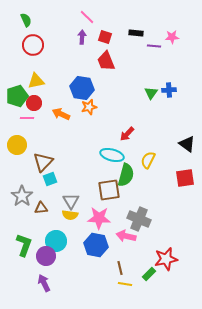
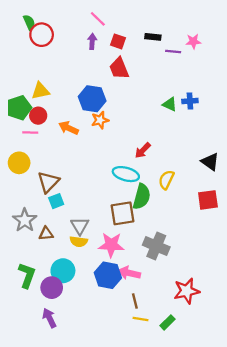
red circle: (33, 45) -> (42, 35), moved
green triangle: (151, 93) -> (170, 104), turned -40
pink arrow: (126, 236) -> (129, 273), moved
green rectangle: (149, 274) -> (167, 322), moved

